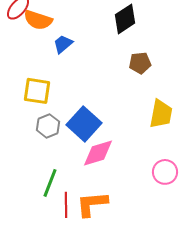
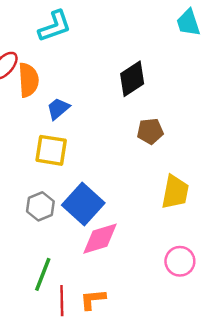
orange semicircle: (38, 20) -> (28, 80), turned -112
yellow square: (37, 91) -> (51, 150), moved
orange L-shape: (92, 204) -> (93, 299), size x0.7

